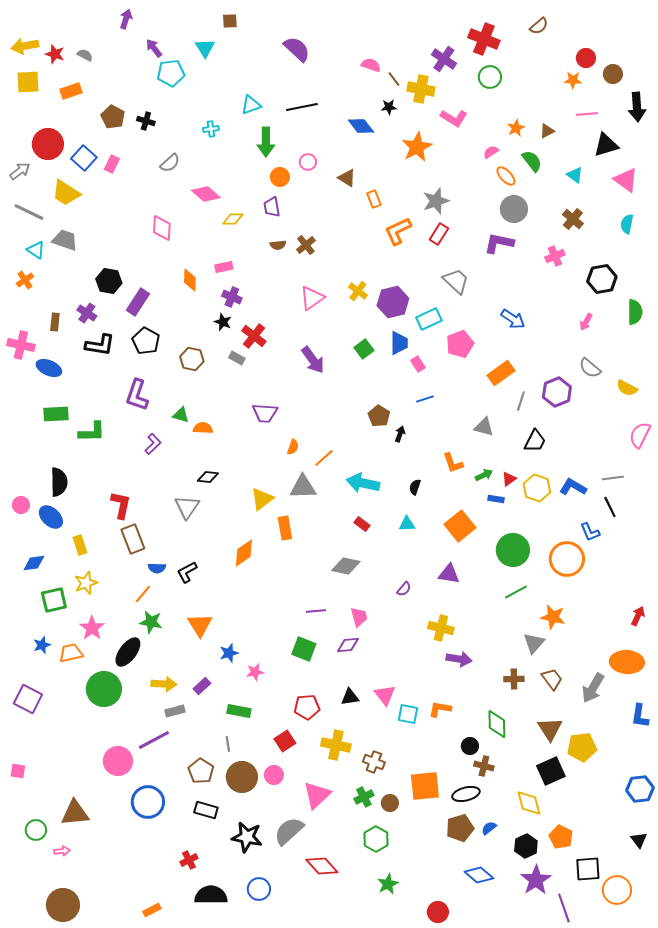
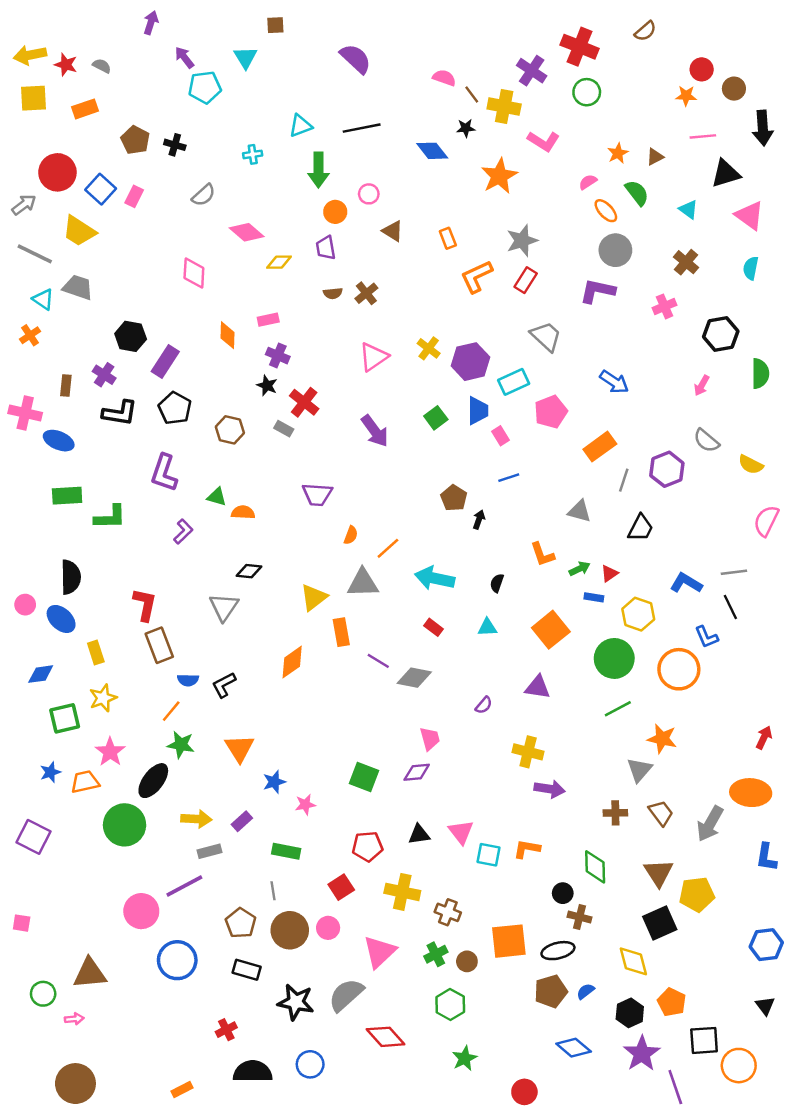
brown triangle: (347, 178) -> (393, 231), moved
yellow hexagon: (537, 488) -> (638, 614), moved
purple line: (316, 611) -> (378, 661), moved, turned 36

